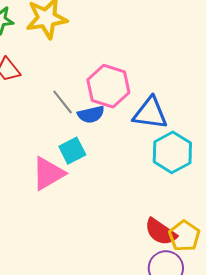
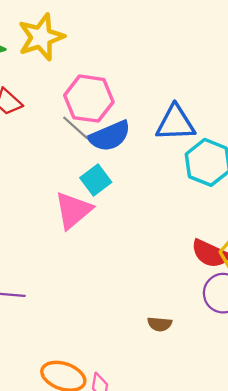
pink hexagon: (108, 86) -> (89, 99), moved
blue semicircle: (91, 114) -> (110, 136), size x1.4

